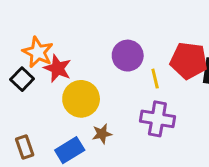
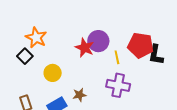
red star: (58, 68) -> (85, 48), moved
yellow circle: (81, 99) -> (53, 73), moved, size x0.7

